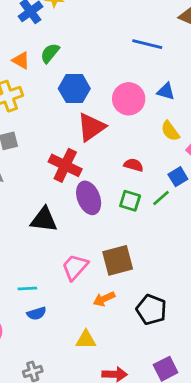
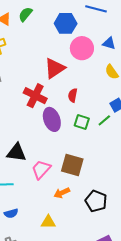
blue hexagon: (74, 89) -> (66, 23), moved
red semicircle: (134, 165) -> (73, 95), moved, turned -96
black triangle: (44, 220) -> (16, 152), moved
brown square: (118, 260) -> (72, 165), turned 30
blue semicircle: (37, 313) -> (11, 213), moved

